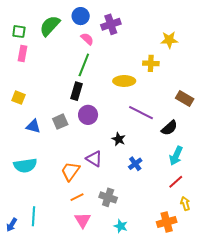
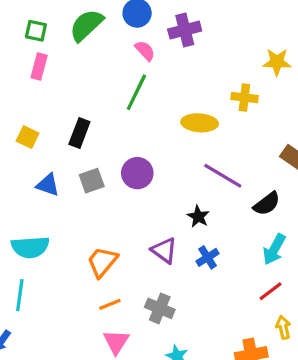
black rectangle: (76, 91) -> (79, 133), moved
black star: (119, 139) -> (198, 217), moved
purple triangle: (94, 159) -> (164, 250), moved
cyan line: (33, 216) -> (20, 295), moved

